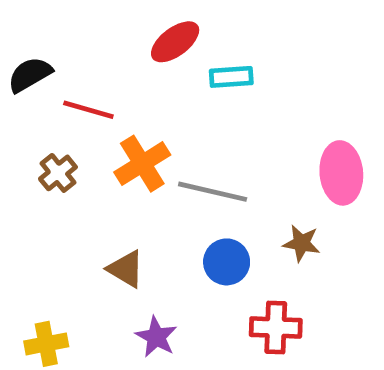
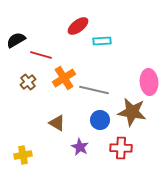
brown star: (302, 243) -> (132, 112), size x1.8
purple star: (156, 337) -> (80, 147), moved

